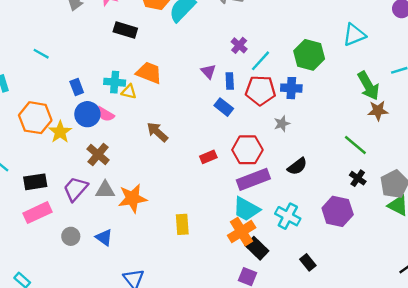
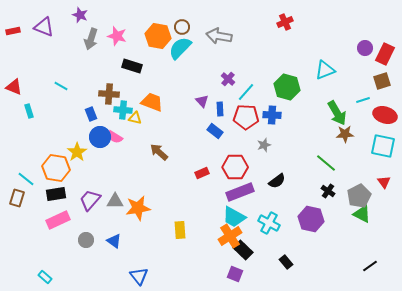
orange hexagon: (35, 118) -> (56, 168), moved
brown cross: (98, 154) -> (109, 94), moved, turned -36

